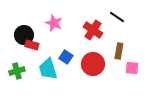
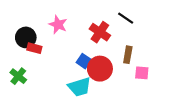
blue square: (66, 57) -> (84, 61), moved
cyan trapezoid: (48, 69) -> (79, 87), moved, turned -90
green cross: (17, 71) -> (18, 76), turned -35

